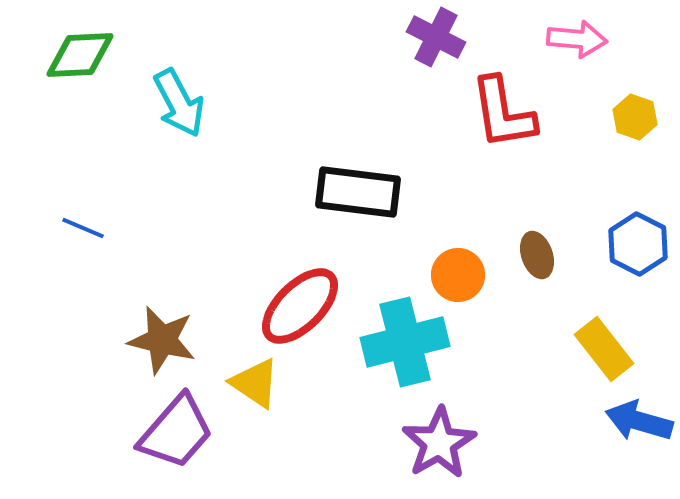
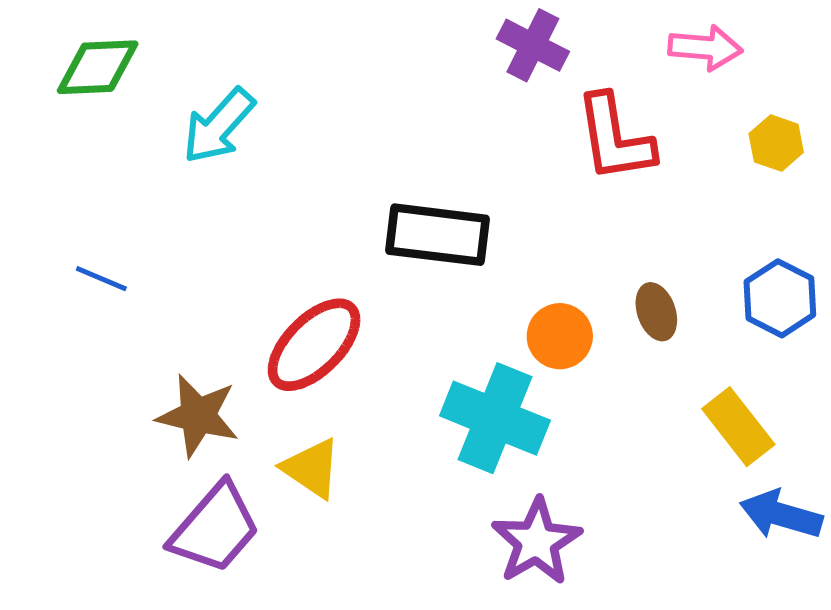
cyan arrow: (179, 103) -> (219, 126), turned 70
red ellipse: (300, 306) -> (314, 345), moved
cyan cross: (405, 342) -> (495, 418), turned 36

